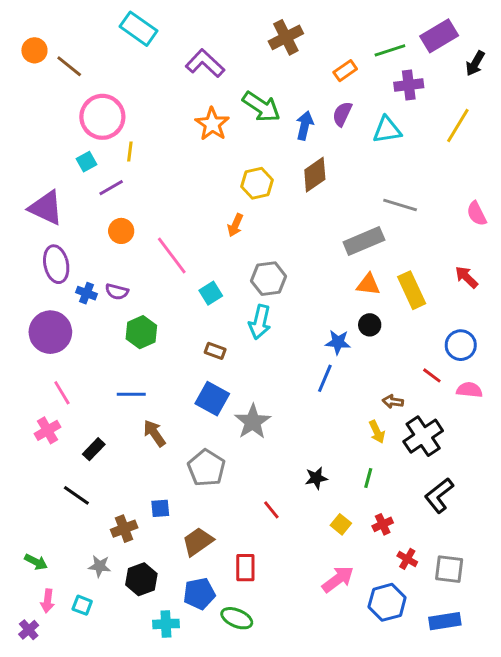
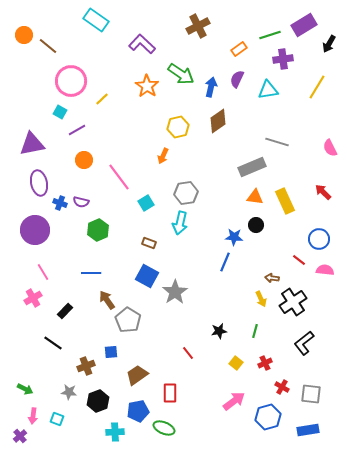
yellow line: (130, 151) -> (102, 99), moved, turned 40
cyan square: (87, 162) -> (60, 112), turned -32
purple triangle: (46, 208) -> (32, 144), turned -36
gray pentagon: (206, 468) -> (128, 320), moved

